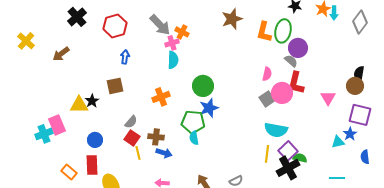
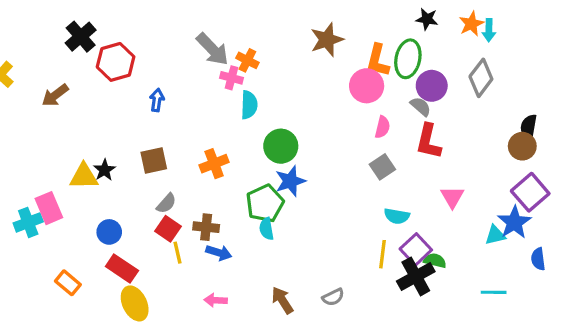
gray diamond: (360, 22) -> (481, 78), moved
red hexagon: (115, 26) -> (116, 62), moved
pink cross: (172, 43) -> (232, 78), turned 32
cyan semicircle: (173, 60) -> (249, 105), moved
brown square: (115, 86) -> (154, 160), moved
pink circle: (282, 93) -> (367, 86), moved
pink triangle: (328, 98) -> (452, 197), moved
purple square: (360, 115) -> (530, 192), turned 35
green pentagon: (193, 122) -> (265, 203), turned -30
cyan semicircle: (276, 130) -> (397, 216), size x0.7
blue star: (350, 134) -> (514, 222), size x1.5
red rectangle: (92, 165) -> (122, 268), moved, turned -54

